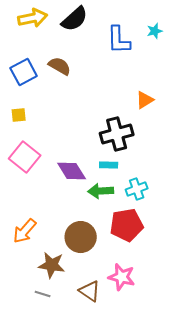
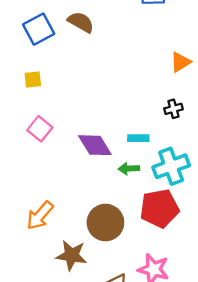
black cross: (117, 134) -> (173, 109), moved, size x0.5
pink square: (25, 157) -> (40, 129), size x0.7
cyan cross: (137, 189) -> (171, 166), size x1.4
green arrow: (101, 191) -> (129, 169), size x0.7

